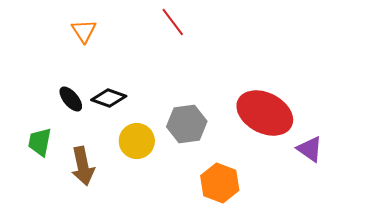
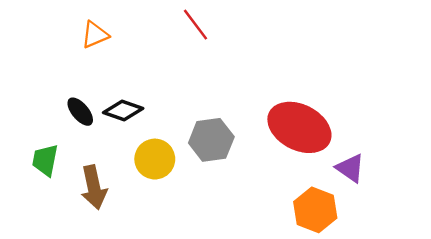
orange triangle: (84, 31) -> (95, 35), turned 40
orange hexagon: (220, 183) -> (315, 210), moved

